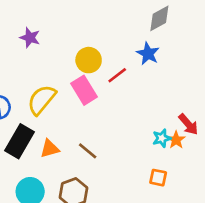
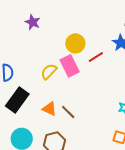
yellow semicircle: (42, 100) -> (49, 71), moved, size x0.7
orange triangle: (50, 149) -> (49, 109), moved, turned 35

